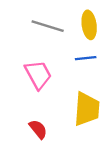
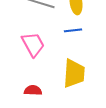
red semicircle: (38, 129) -> (33, 90), turned -48

